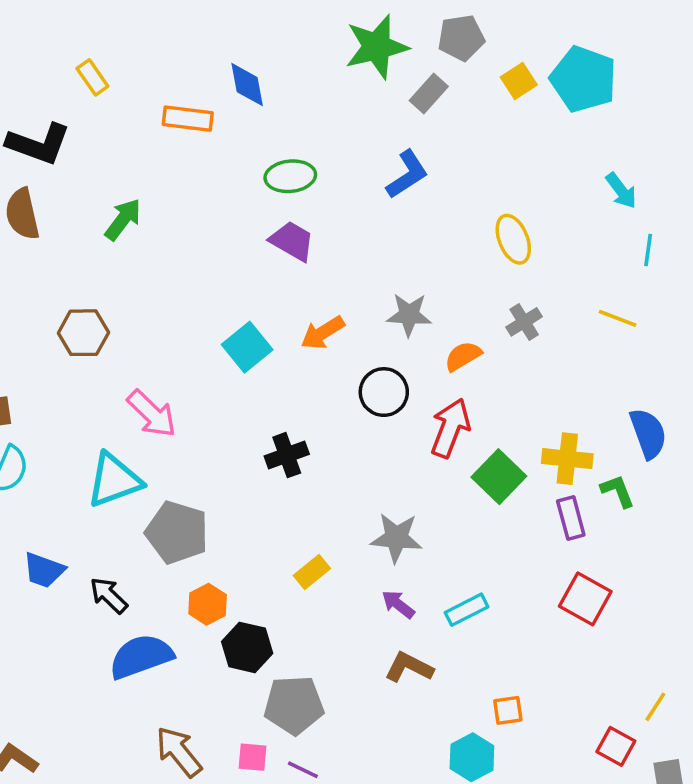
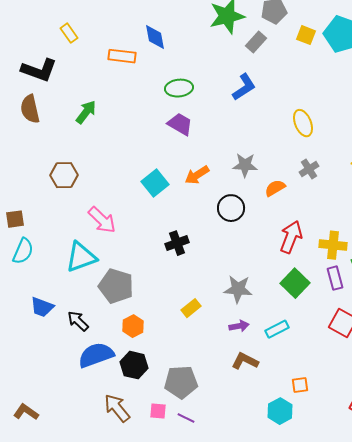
yellow square: (519, 81) -> (306, 35), turned -36
red arrow: (450, 428) -> (291, 237), moved
green square: (499, 477) -> (295, 283), moved
purple arrow: (398, 604) -> (239, 326), turned 132
black hexagon: (247, 647) -> (134, 365), moved

